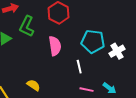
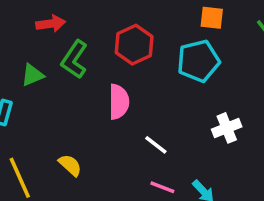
cyan pentagon: (93, 41) -> (198, 61), moved, turned -30
white line: (79, 67) -> (156, 145), turned -48

